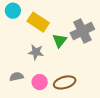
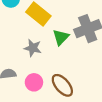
brown ellipse: (65, 82) -> (62, 85), turned 60

